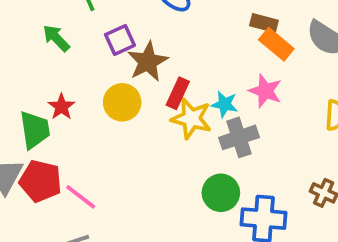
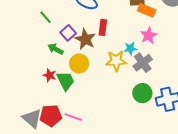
green arrow: (56, 38) -> (56, 49), moved
pink star: (265, 91) -> (149, 35), turned -30
red rectangle: (178, 93) -> (103, 27), moved
green trapezoid: (35, 130) -> (66, 81), moved

